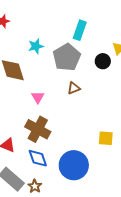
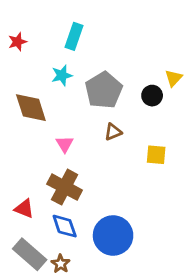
cyan rectangle: (80, 30) -> (74, 36), moved
yellow square: (106, 138) -> (156, 155), moved

